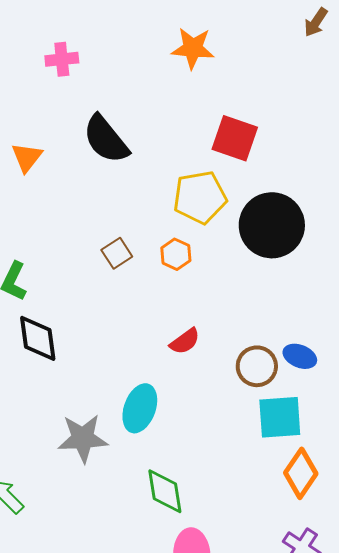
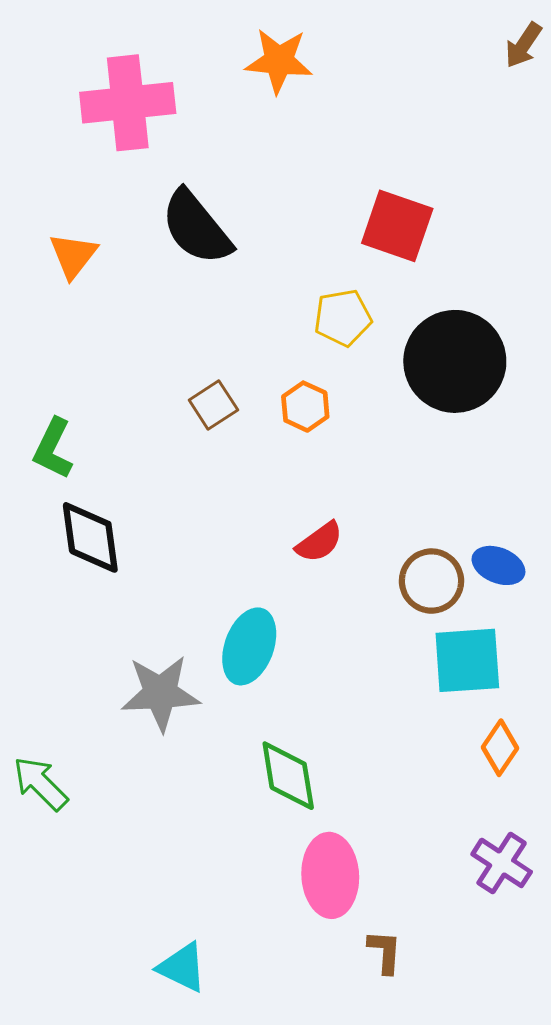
orange star: (193, 48) -> (279, 61), moved
pink cross: (62, 59) -> (128, 103), size x1.8
yellow pentagon: (200, 197) -> (343, 318), size x0.7
orange diamond: (301, 473) -> (500, 748), size x0.7

